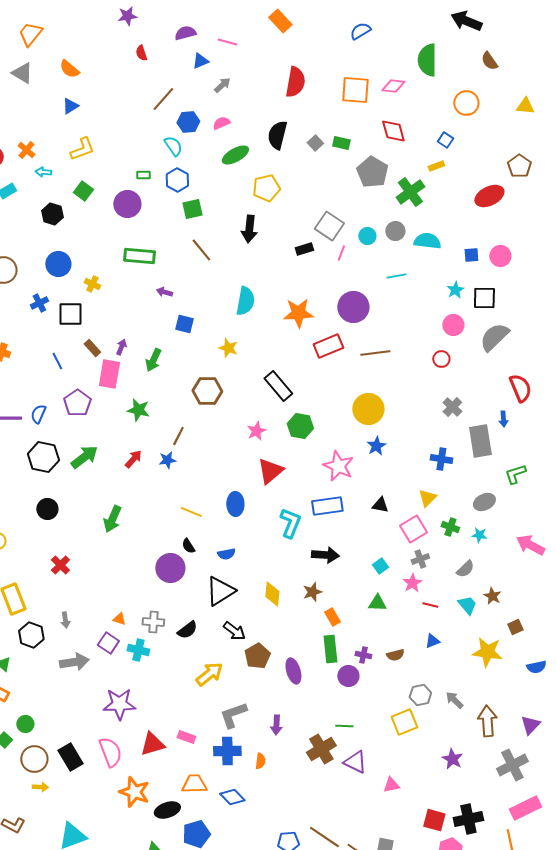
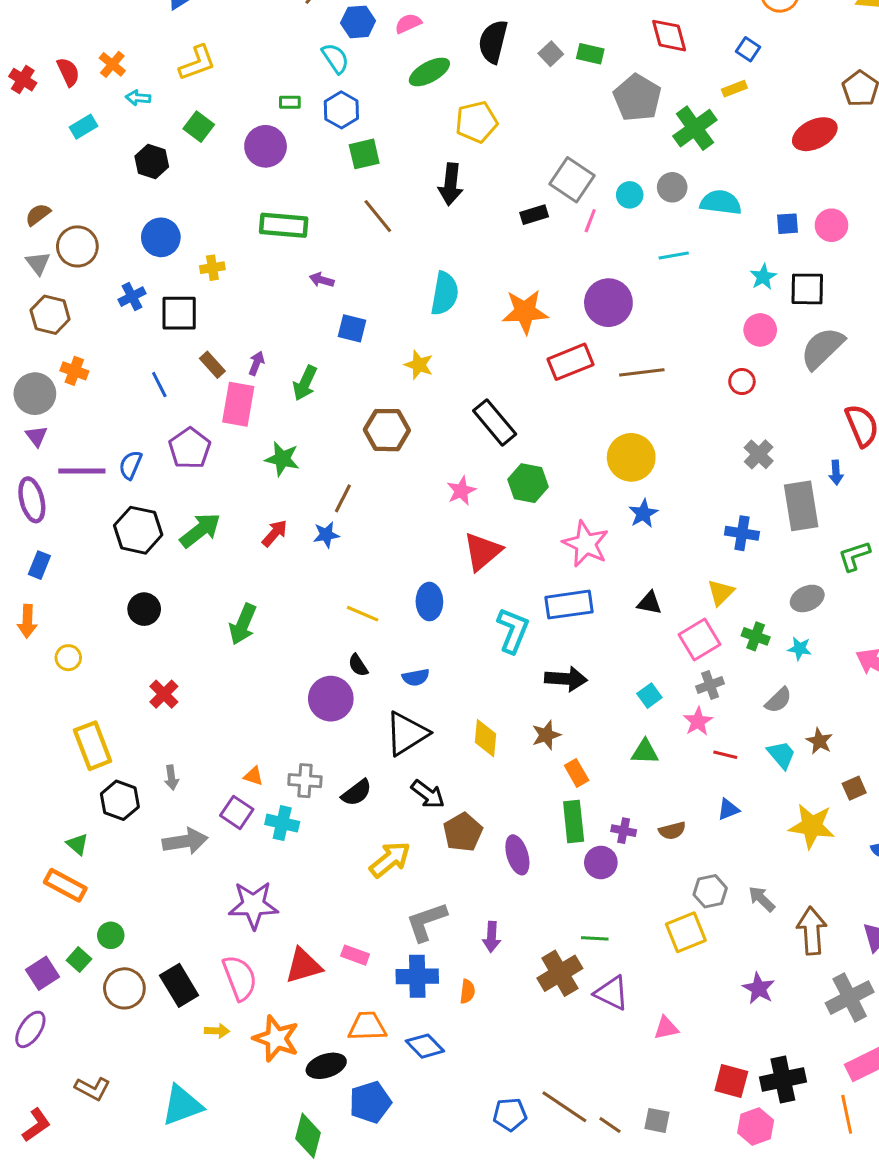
yellow cross: (92, 284) -> (212, 268), turned -35
yellow arrow: (40, 787) -> (217, 1031), moved

